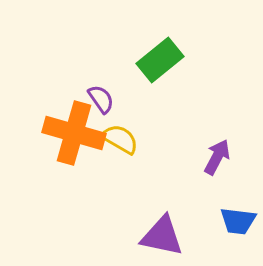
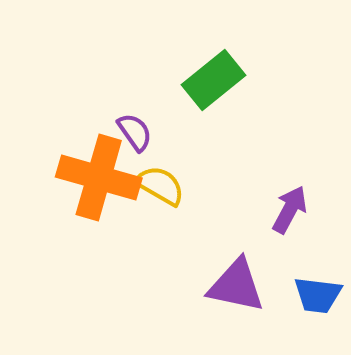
purple triangle: (162, 236) -> (236, 286), moved

